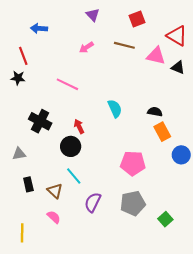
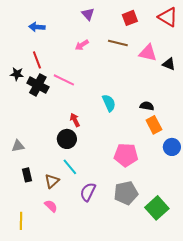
red triangle: (177, 36) -> (168, 17), moved
red line: (23, 56) -> (37, 60), moved
black cross: (40, 121) -> (38, 85), moved
brown triangle: (55, 191) -> (52, 181), turned 35
green square: (165, 219) -> (157, 208), size x1.6

